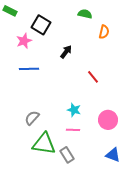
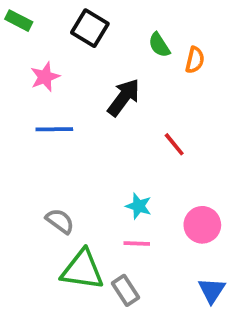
green semicircle: (85, 14) -> (159, 45), moved, turned -136
black square: (41, 25) -> (90, 28), moved
black arrow: (66, 52) -> (124, 97), size x1.5
gray semicircle: (32, 118) -> (60, 221), turned 84
blue triangle: (113, 155) -> (212, 290), turned 42

